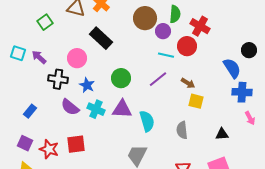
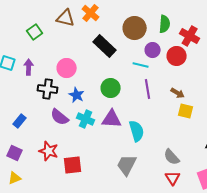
purple circle: (163, 31) -> (153, 50), moved
black rectangle: (101, 38) -> (105, 46), moved
cyan line: (166, 55) -> (141, 65), moved
purple arrow: (39, 57) -> (29, 67), turned 49
purple line: (158, 79) -> (148, 89), turned -60
gray semicircle: (182, 130) -> (172, 157), moved, turned -36
red square: (76, 144) -> (73, 165), moved
red star: (49, 149) -> (49, 151), moved

